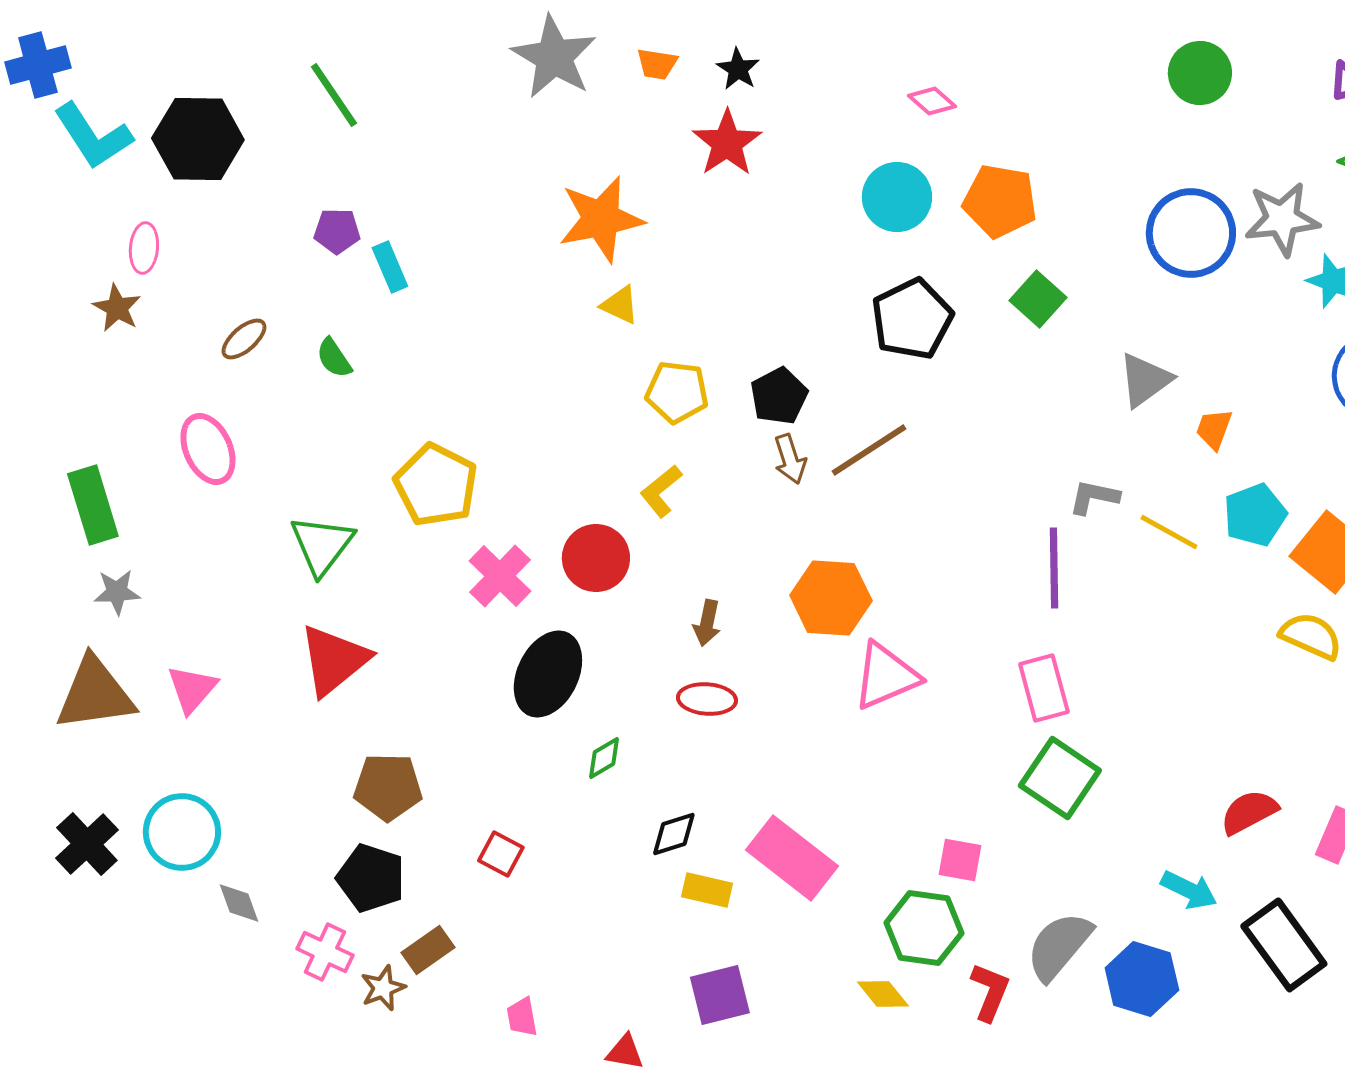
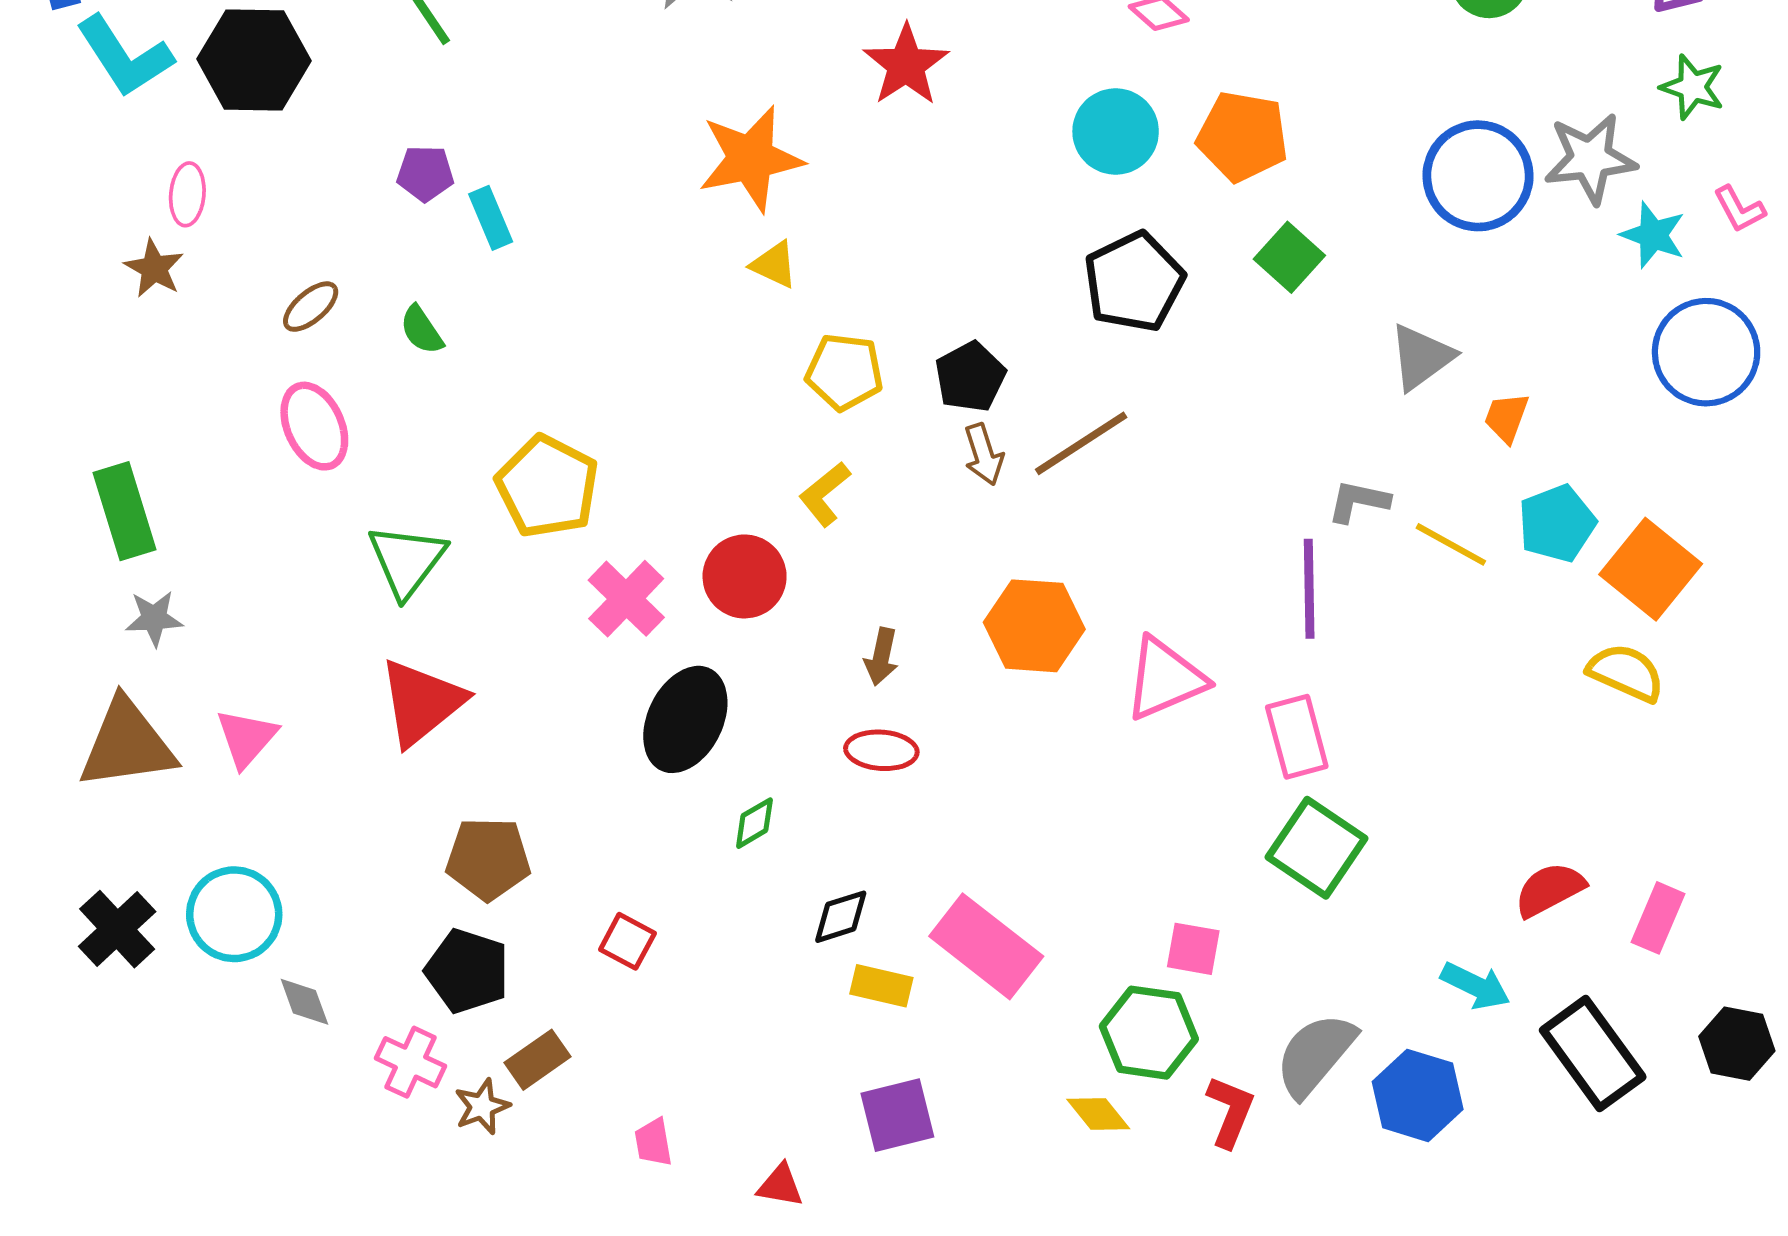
pink ellipse: (208, 449) -> (314, 426), moved
pink triangle: (886, 676) -> (1165, 679), moved

